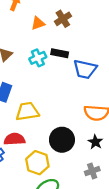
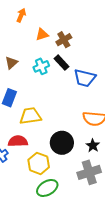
brown cross: (63, 19) -> (64, 40), moved
black rectangle: (60, 53) -> (61, 63), turned 35
gray cross: (92, 171) -> (89, 172), size x1.6

